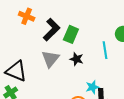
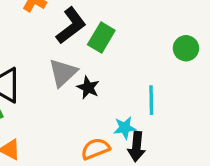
cyan line: (105, 50) -> (151, 100), moved
black star: (77, 59) -> (88, 88), moved

